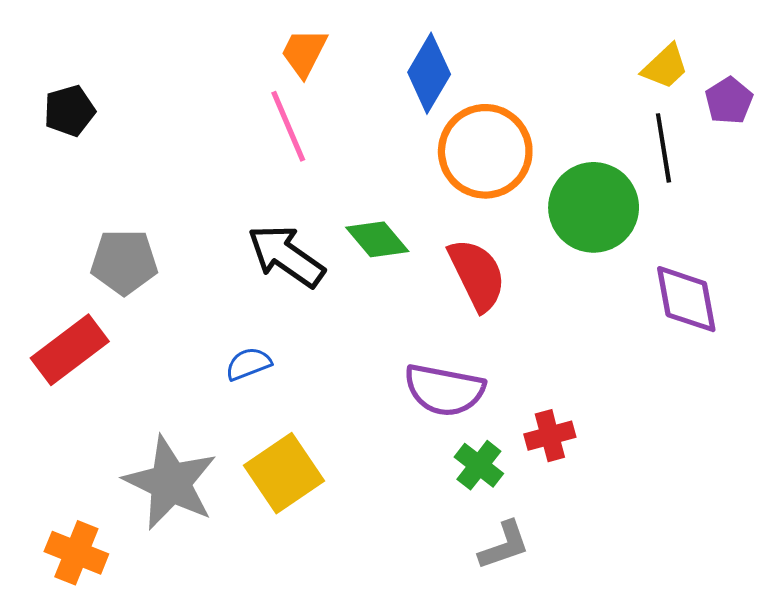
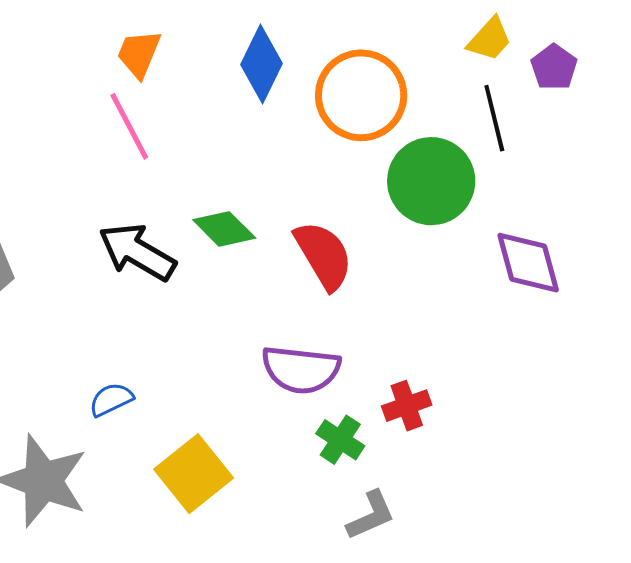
orange circle: (485, 151) -> (361, 95), moved
blue semicircle: (248, 364) -> (111, 399), moved
yellow square: (284, 473) -> (194, 474), moved

